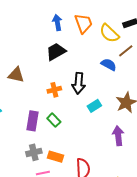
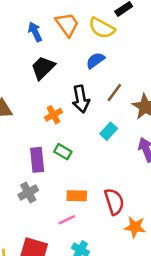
brown line: (126, 51) -> (114, 93), moved
blue semicircle: (109, 65) -> (95, 60), moved, turned -49
cyan rectangle: (94, 106) -> (109, 131), moved
gray cross: (34, 152) -> (28, 193), moved

